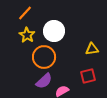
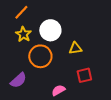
yellow triangle: (92, 49) -> (75, 48), moved
purple semicircle: (44, 81) -> (18, 80), moved

